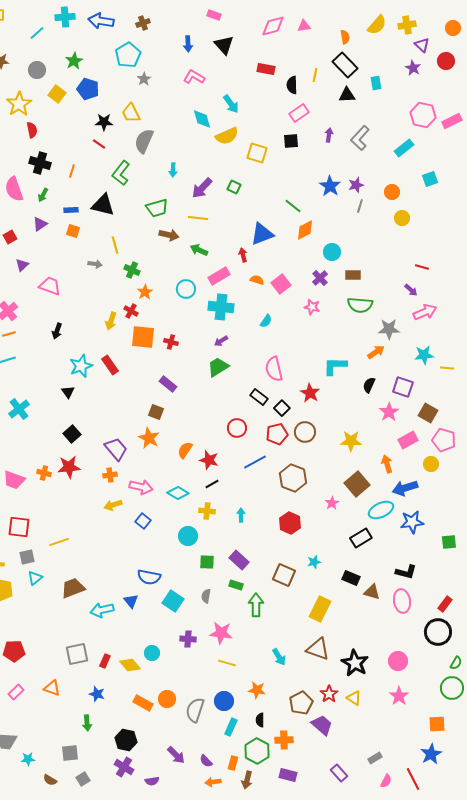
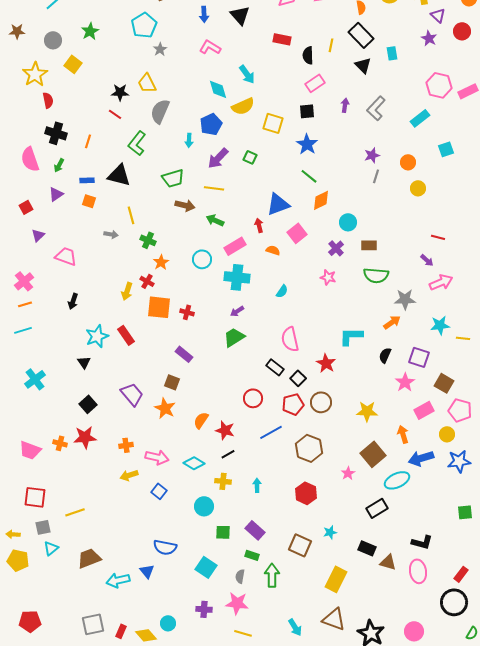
blue pentagon: (88, 89) -> (211, 124), moved, turned 30
black triangle: (347, 95) -> (363, 65), turned 48
blue star: (330, 186) -> (307, 144), moved
pink square: (281, 284) -> (297, 233), moved
purple trapezoid: (116, 449) -> (132, 394), moved
blue star: (412, 522) -> (459, 461), moved
gray semicircle: (206, 596) -> (240, 576), moved
cyan square: (173, 601) -> (206, 567), moved

